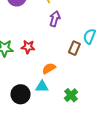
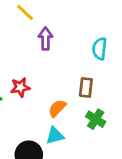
brown rectangle: (74, 48) -> (86, 88), moved
green cross: (71, 95) -> (96, 119), moved

